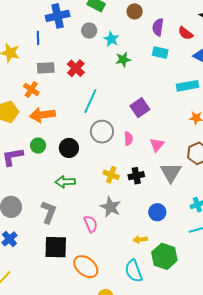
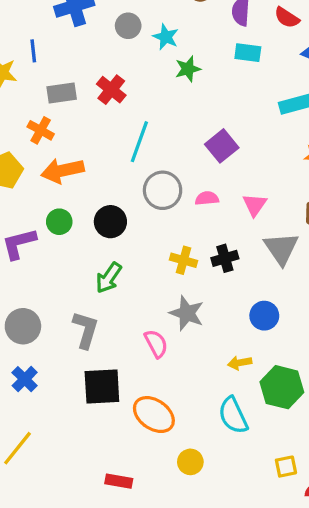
blue line: (38, 38) -> (33, 51), moved
pink semicircle: (128, 139) -> (207, 198), turned -88
green arrow: (65, 182) -> (109, 278), turned -48

